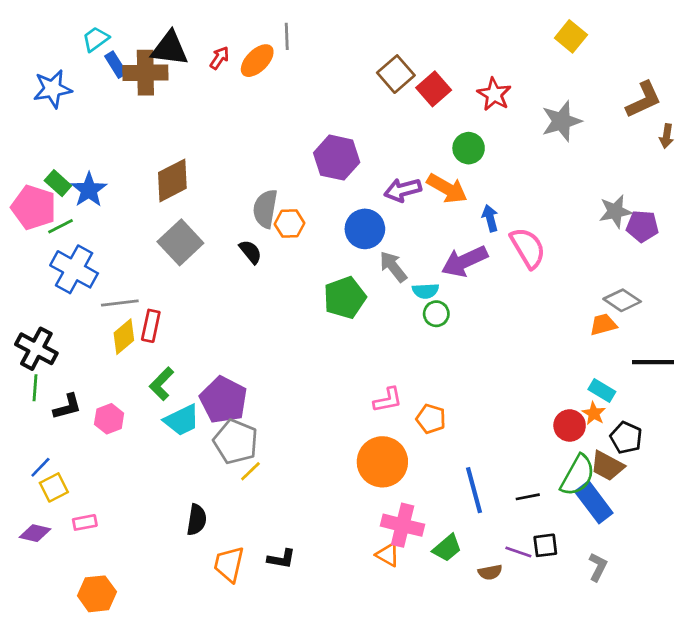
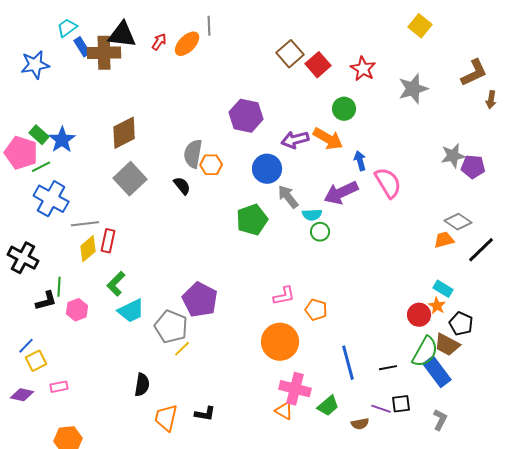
black line: (653, 362) -> (481, 250), moved, turned -44
green line: (35, 388) -> (59, 287), moved
purple pentagon: (224, 400) -> (200, 300), moved

